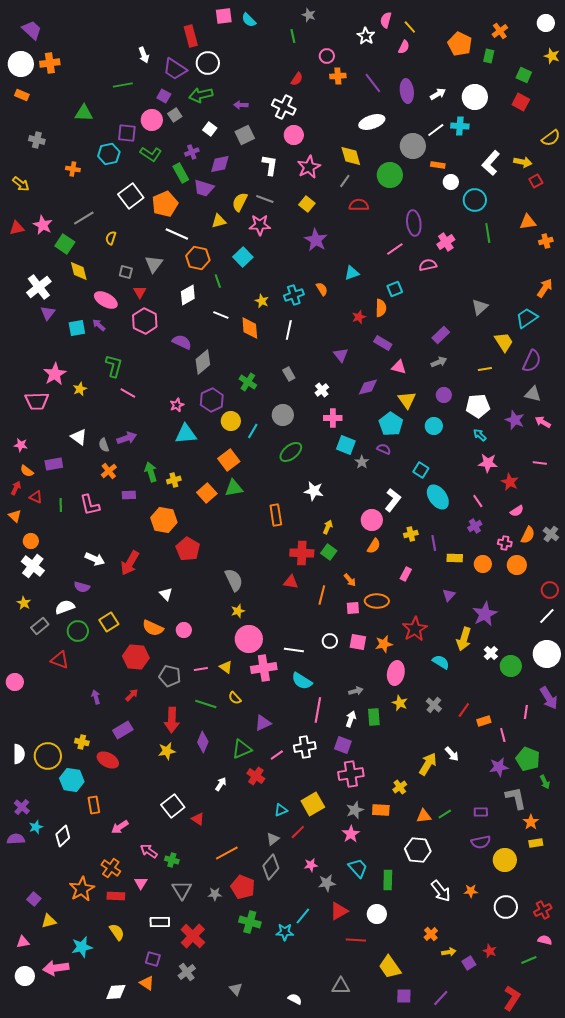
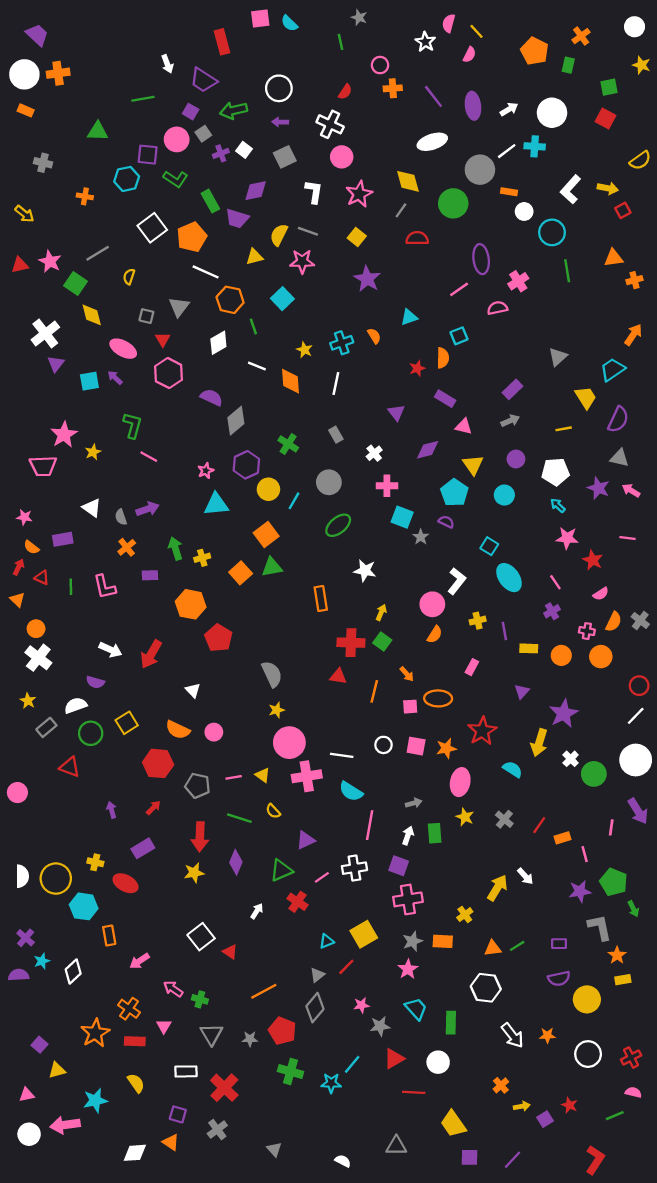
white circle: (208, 63) -> (279, 88), moved
green square: (524, 75) -> (609, 87), turned -35
purple cross: (192, 152) -> (221, 153), moved

